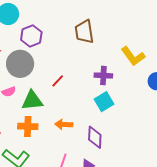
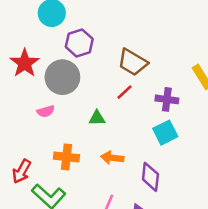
brown trapezoid: (84, 32) -> (133, 62), moved, turned -55
red line: (58, 81) -> (124, 92), moved
green triangle: (32, 101) -> (97, 118), moved, size x0.6

